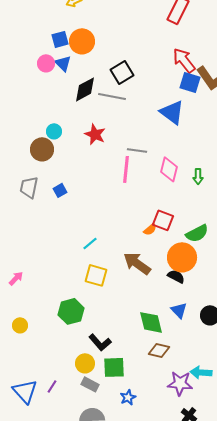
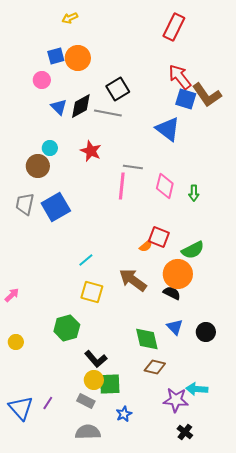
blue triangle: (63, 63) -> (59, 107), moved
blue square: (60, 190) -> (56, 207), size x2.0
yellow circle: (85, 363) -> (94, 380), moved

